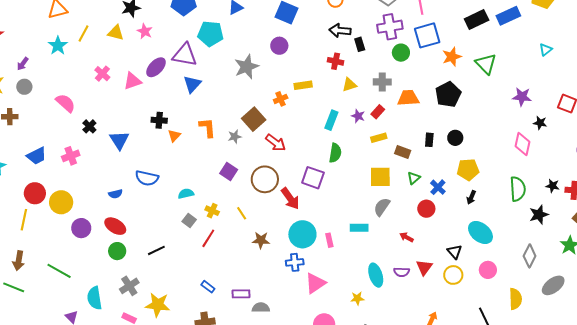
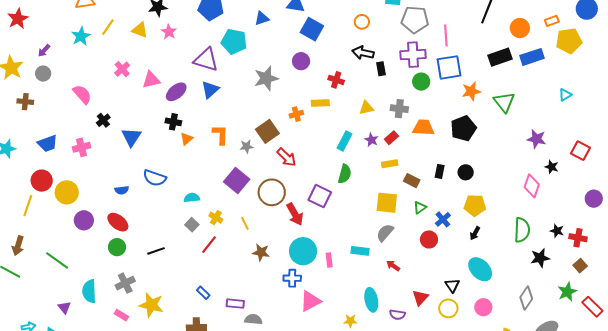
red cross: (336, 61) -> (336, 80), moved
purple ellipse: (156, 67) -> (176, 92), moved
purple square: (229, 171) -> (237, 181), size x1.4
red arrow: (407, 237) -> (393, 266), moved
purple semicircle: (402, 272) -> (397, 315), moved

